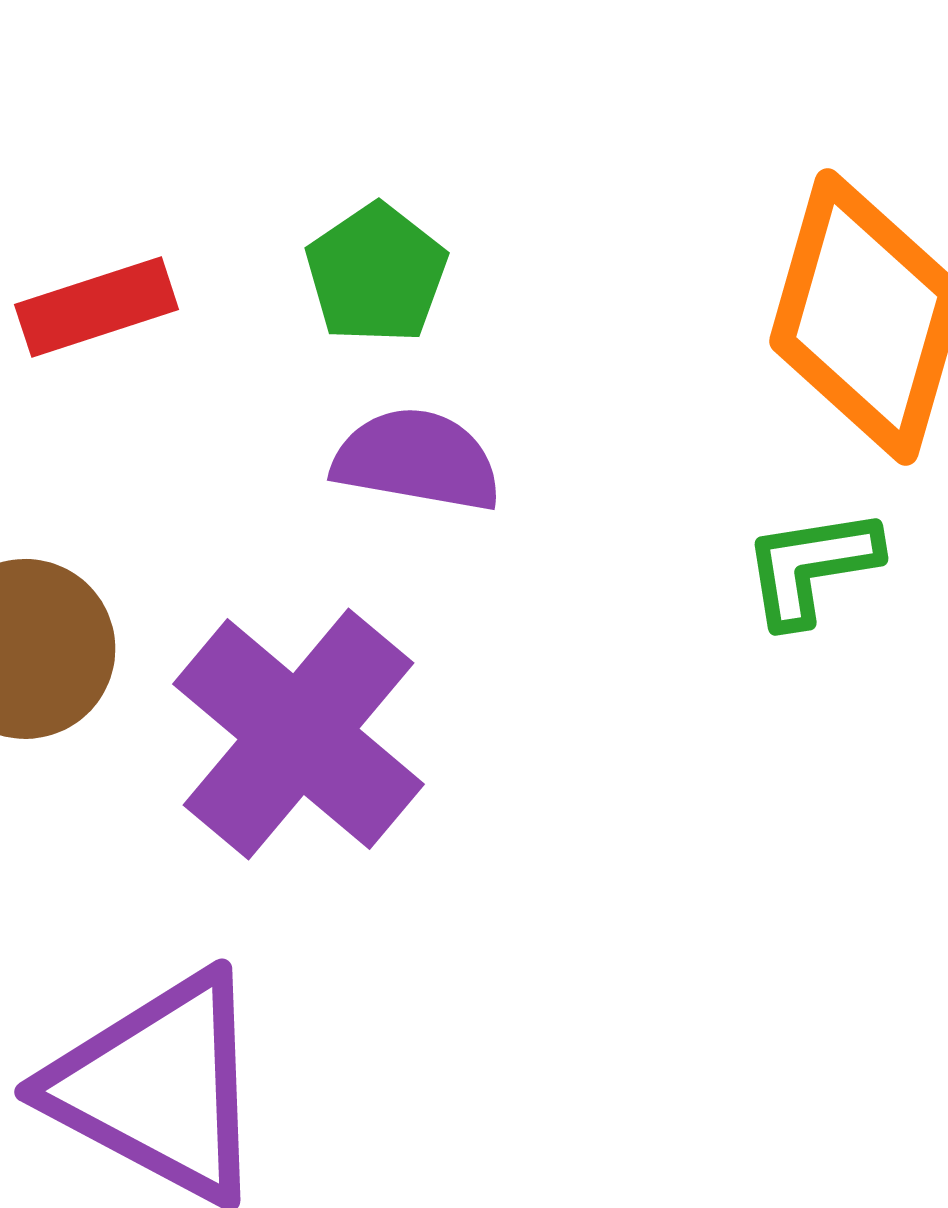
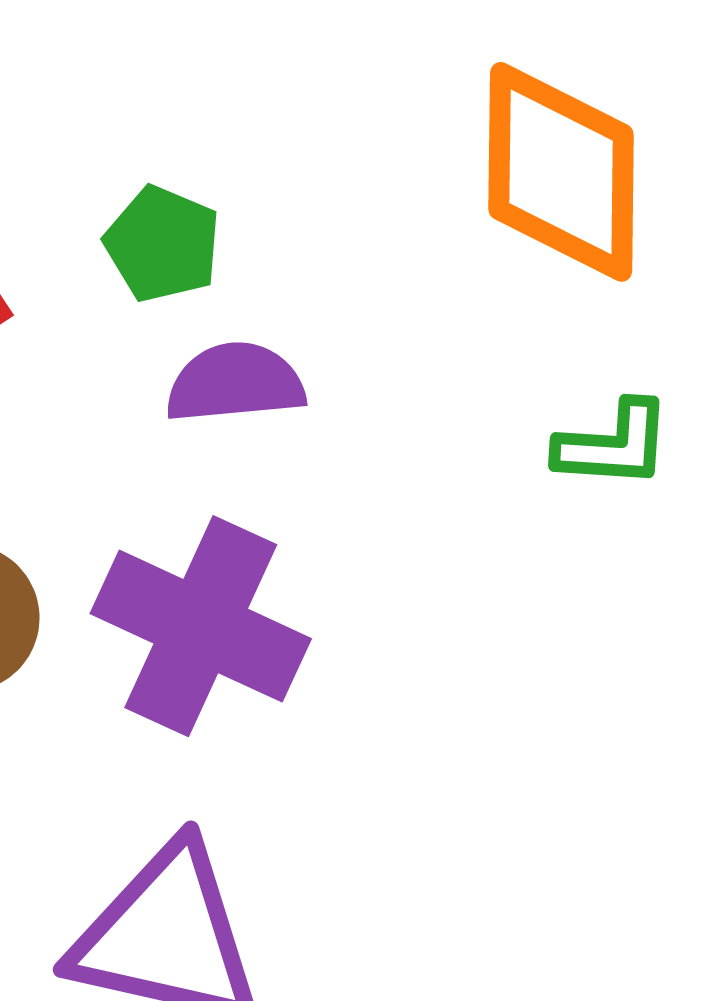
green L-shape: (811, 567) -> (613, 445), moved, turned -152

